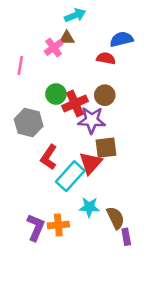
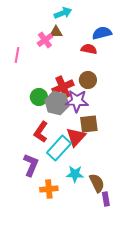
green circle: (56, 94) -> (39, 97), moved
gray hexagon: (29, 123) -> (57, 103), moved
purple L-shape: (36, 227) -> (31, 165), moved

